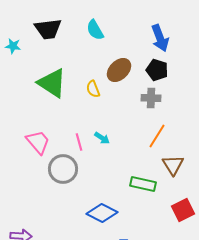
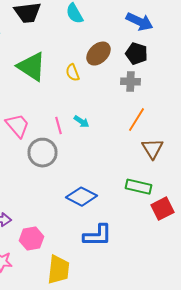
blue arrow: (160, 38) -> (140, 22), turned -44
green rectangle: (143, 184) -> (138, 187), moved
red square: (183, 210) -> (162, 209), moved

